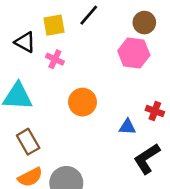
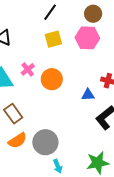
yellow square: (54, 25) -> (53, 39), moved
pink cross: (55, 59) -> (28, 69), moved, turned 32

